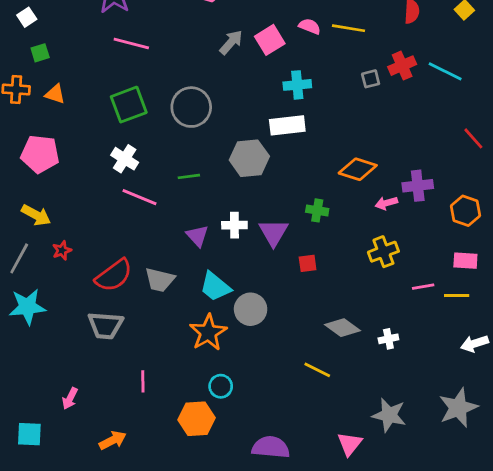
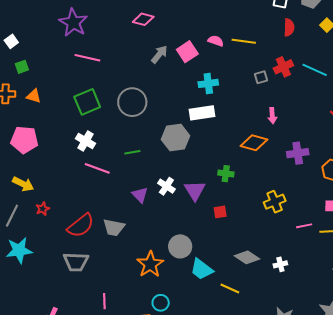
pink arrow: (386, 203) -> (272, 116), moved, turned -77
white cross: (234, 225) -> (166, 186), turned 36
cyan trapezoid: (215, 287) -> (202, 269), moved

